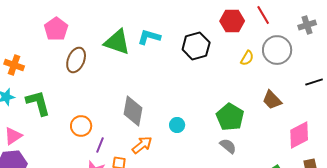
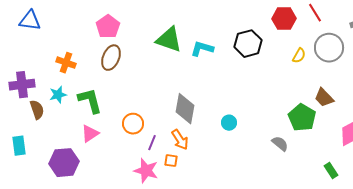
cyan L-shape: (149, 37) -> (202, 49), moved
brown ellipse: (76, 60) -> (111, 58), moved
green pentagon: (230, 117) -> (302, 118), moved
pink triangle: (13, 136) -> (90, 134), moved
orange arrow: (142, 145) -> (180, 140), moved, turned 95

